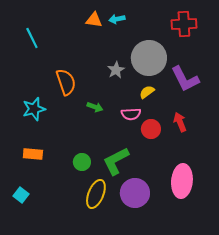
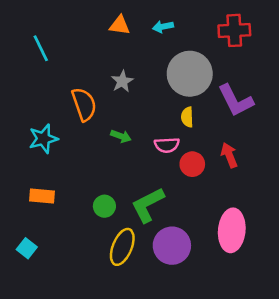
cyan arrow: (117, 19) -> (163, 27), moved
gray star: (116, 70) -> (122, 81), moved
yellow semicircle: (147, 92) -> (187, 117), turned -56

